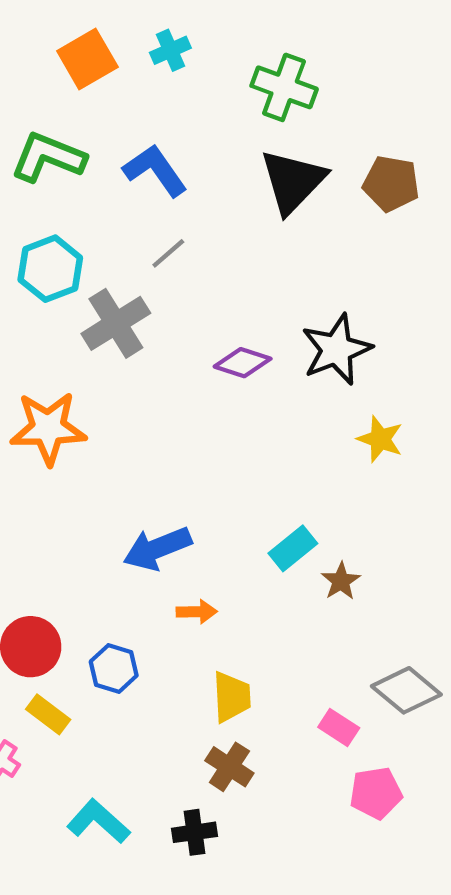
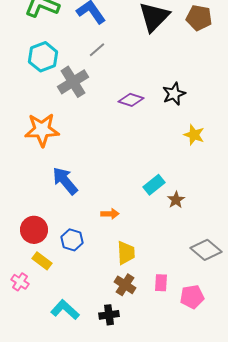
black star: (336, 350) -> (174, 94), size x0.7
blue arrow: (157, 548) -> (65, 181), moved, turned 72
pink rectangle: (339, 727) -> (161, 283), moved, turned 60

